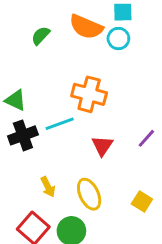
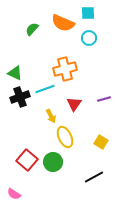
cyan circle: (118, 39) -> (89, 38), moved
orange cross: (89, 94) -> (65, 69), turned -30
purple line: (146, 138) -> (104, 99), turned 32
yellow arrow: (48, 187) -> (51, 116), moved

